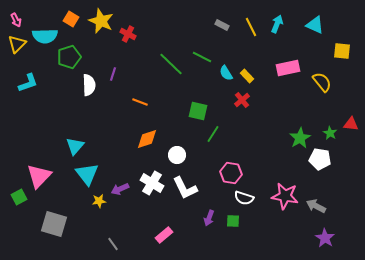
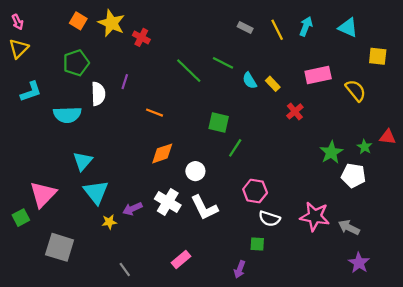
cyan semicircle: (45, 36) -> (67, 115), moved
red cross: (242, 100) -> (295, 111), moved
purple arrow: (209, 218) -> (240, 269), moved

